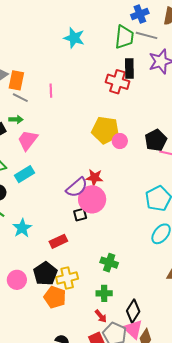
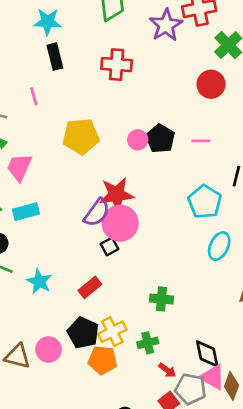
black rectangle: (129, 68) -> (55, 57), moved
yellow pentagon: (105, 130) -> (81, 136), moved
black pentagon: (156, 140) -> (160, 139), moved
cyan rectangle: (25, 174) -> (26, 212), turned 30
red star: (94, 177) -> (116, 194), size x1.5
green cross: (104, 293) -> (148, 343), moved
black diamond: (133, 311) -> (207, 354), turned -30

